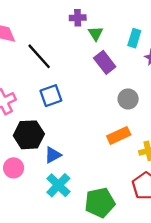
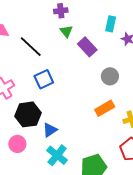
green triangle: (96, 34) -> (66, 31), moved

